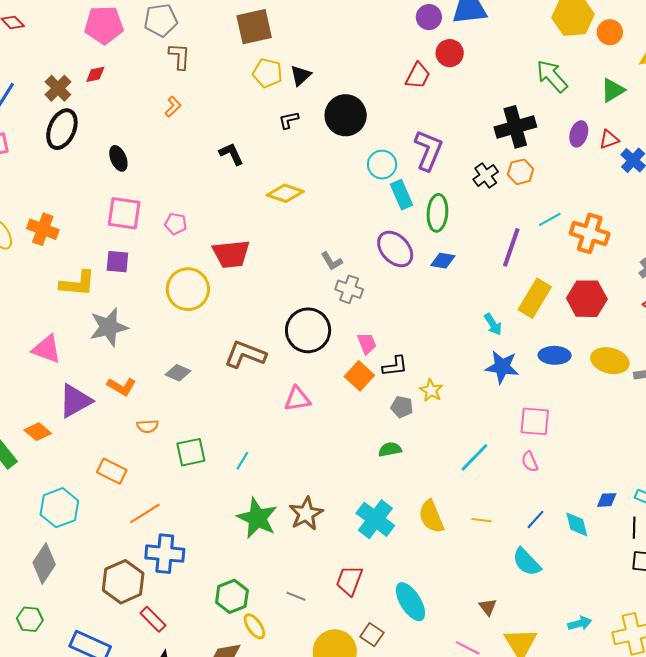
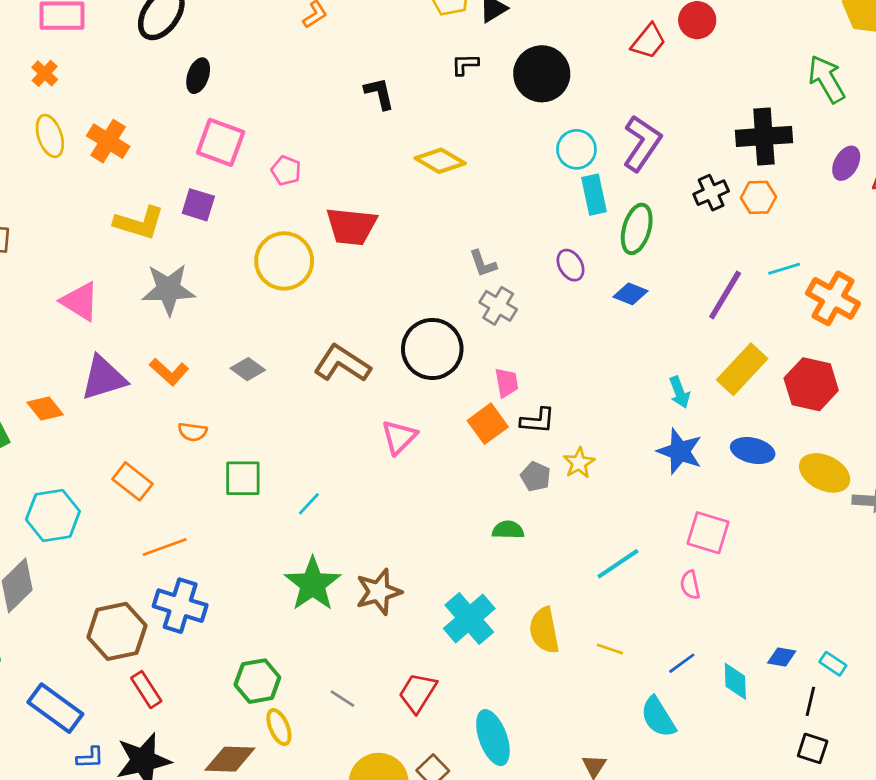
black ellipse: (118, 158) -> (198, 76), moved, turned 30
purple ellipse: (395, 249) -> (571, 265), size x0.6
pink triangle: (297, 399) -> (399, 437), turned -48

